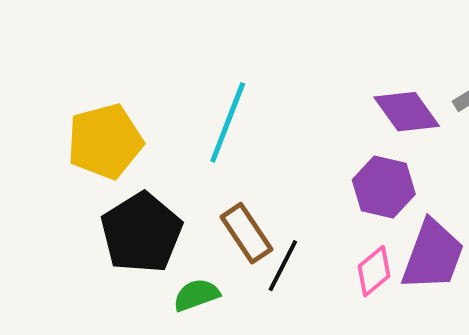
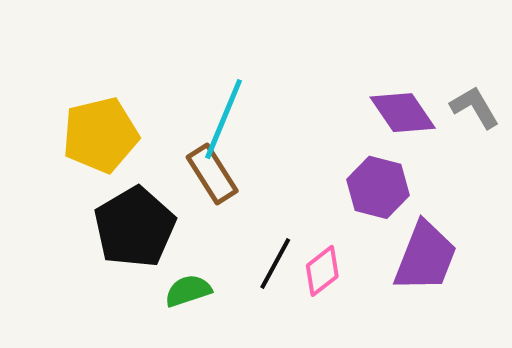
brown rectangle: (246, 233) -> (212, 174), moved
pink diamond: (374, 271) -> (322, 271), moved

